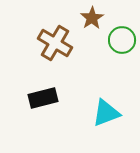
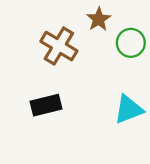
cyan triangle: (106, 113) -> (129, 109), moved

